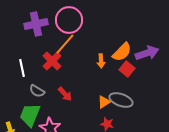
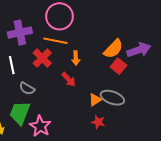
purple cross: (36, 24) -> (20, 33), moved
orange line: (65, 44) -> (55, 41), turned 60
orange arrow: (101, 61) -> (76, 58), moved
red arrow: (65, 94) -> (69, 79), moved

